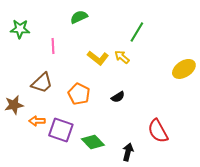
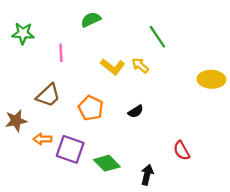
green line: (137, 32) -> (157, 37), turned -65
yellow ellipse: (184, 69) -> (211, 79), turned 35
red semicircle: (158, 131) -> (182, 151), size x0.7

